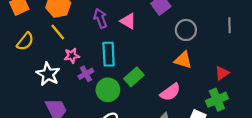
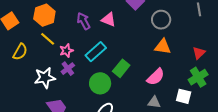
cyan rectangle: (109, 54) -> (96, 52), turned 60
pink star: (72, 56) -> (66, 51), moved
white star: (48, 74) -> (45, 78), turned -30
purple cross: (86, 74) -> (68, 69), moved

